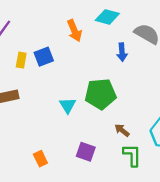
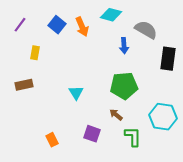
blue square: (44, 57) -> (57, 25), moved, turned -30
green pentagon: (100, 94) -> (124, 86), moved
brown arrow: (122, 130) -> (116, 115), moved

